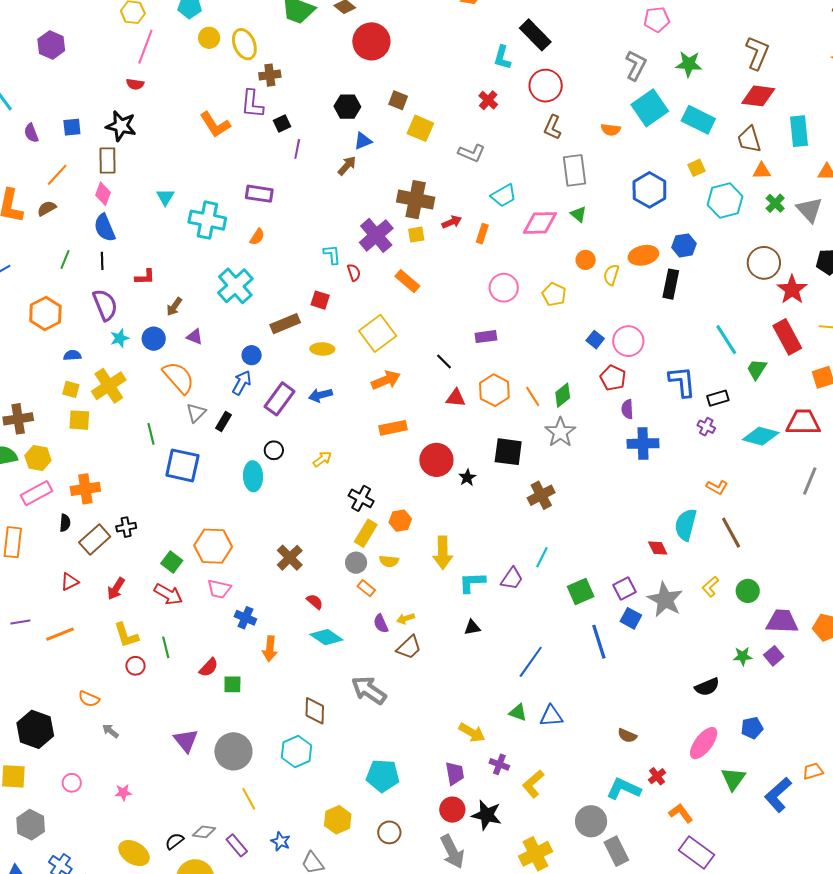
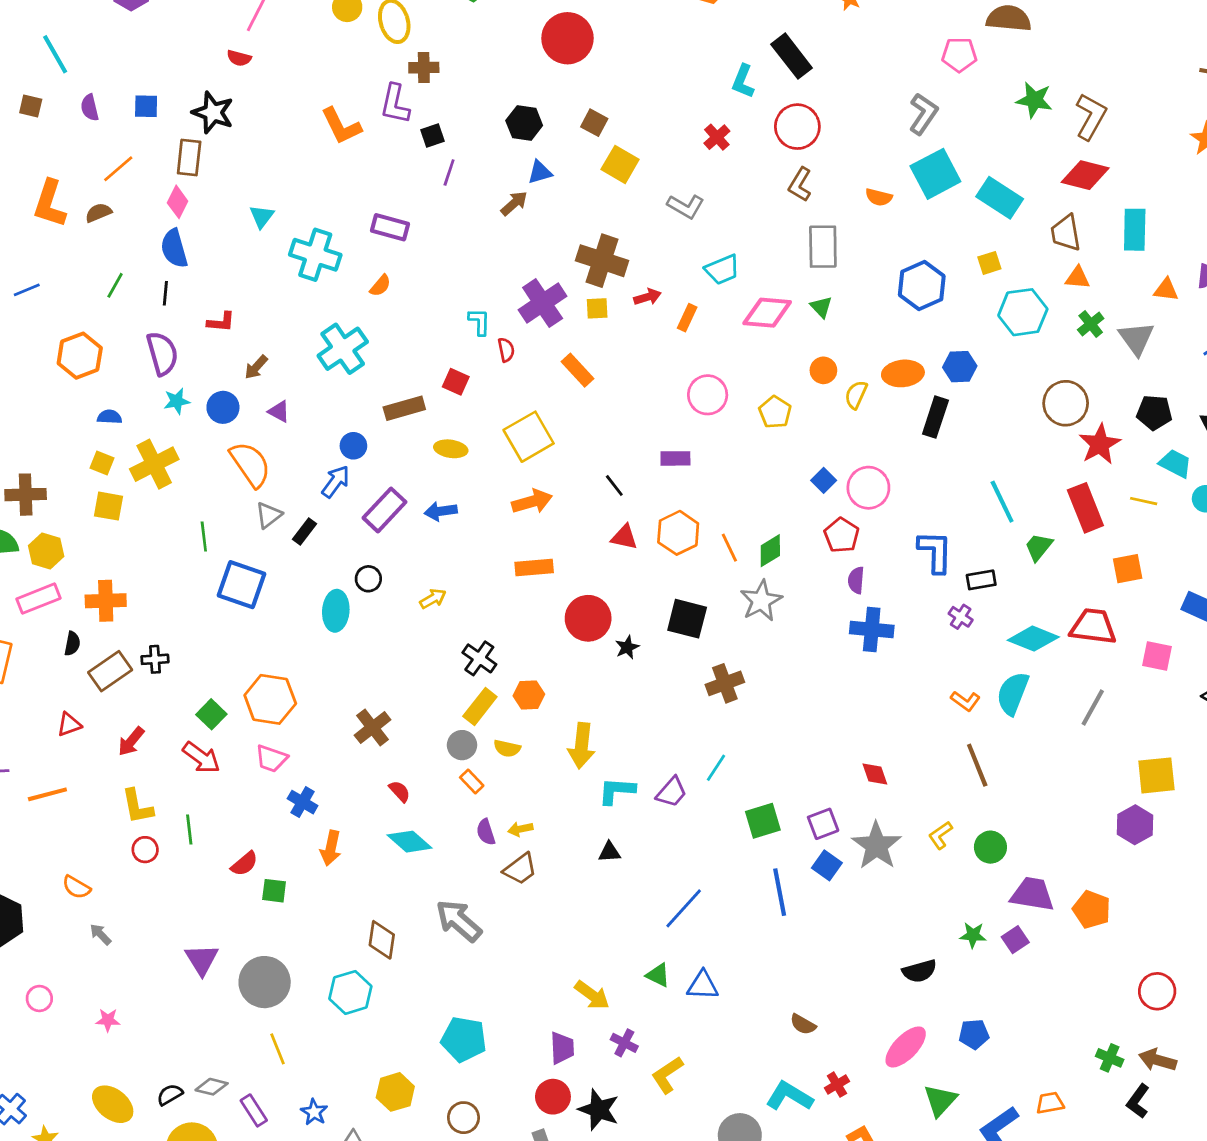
green star: (689, 64) -> (1034, 100), moved
cyan semicircle: (686, 525) -> (1013, 693), moved

